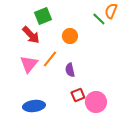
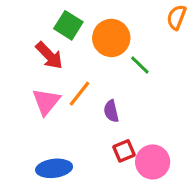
green square: (43, 16) -> (68, 25), turned -36
green line: (99, 19) -> (140, 65), moved
orange circle: (70, 36) -> (111, 38), moved, size x1.5

